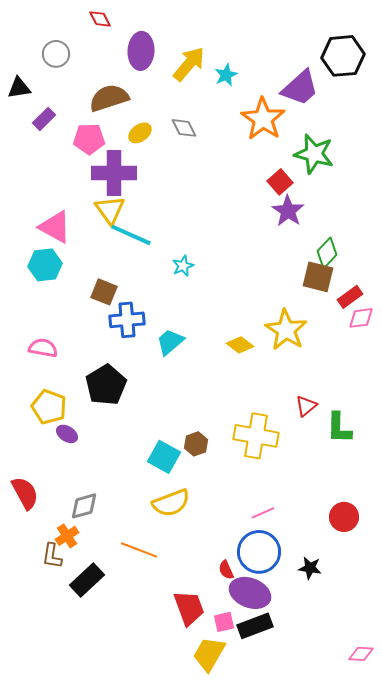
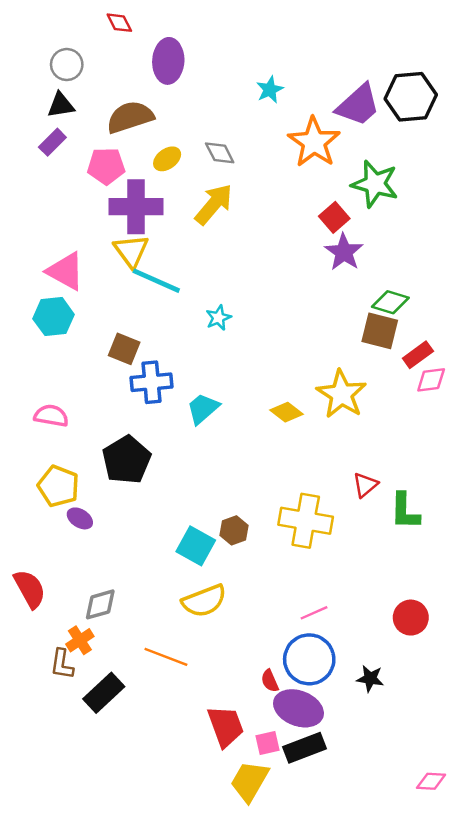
black hexagon: (343, 56) -> (411, 97), moved
yellow arrow: (189, 64) -> (214, 204), moved
black triangle: (19, 88) -> (61, 105), moved
green diamond: (327, 253) -> (390, 302), turned 64

